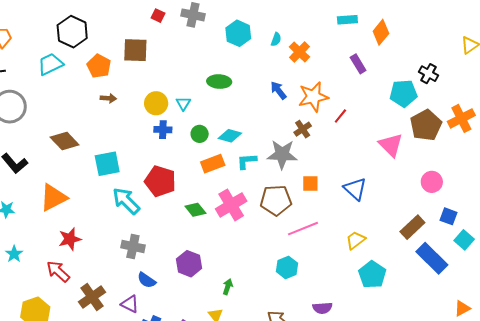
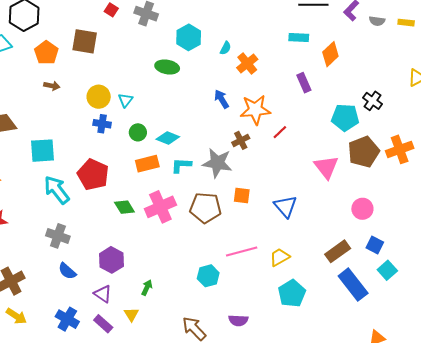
green ellipse: (219, 82) -> (167, 67), moved
pink line: (303, 229) -> (242, 251), moved
purple triangle: (130, 304) -> (103, 294), moved

